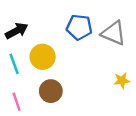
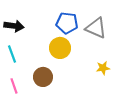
black arrow: (17, 31) -> (14, 26), turned 36
yellow circle: (43, 57) -> (60, 48), moved

